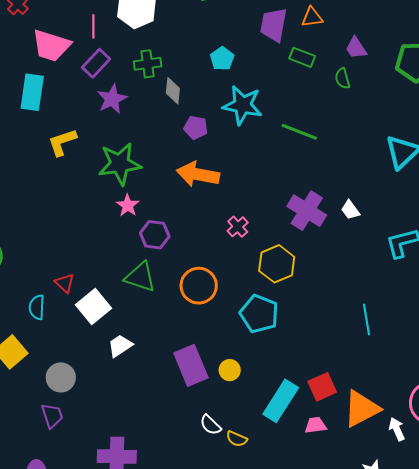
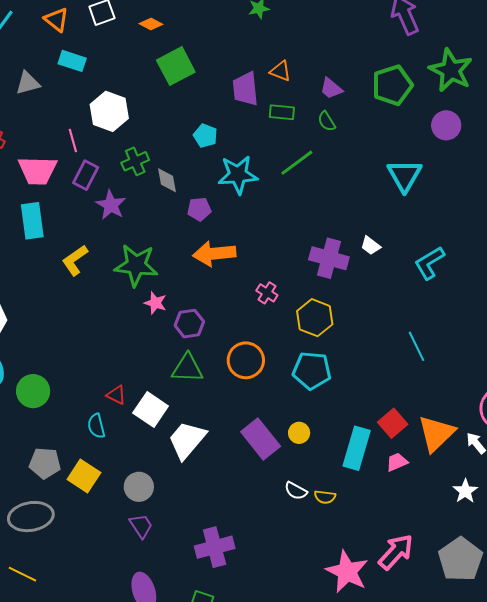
orange triangle: (312, 17) -> (280, 71), turned 45
green line: (299, 132) -> (297, 163), moved, turned -42
green star: (120, 164) -> (136, 265), turned 30
white trapezoid: (120, 346) -> (187, 440), size x1.6

